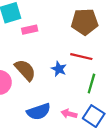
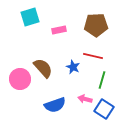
pink rectangle: (30, 30) -> (59, 30), moved
pink arrow: (69, 114) -> (85, 99), moved

